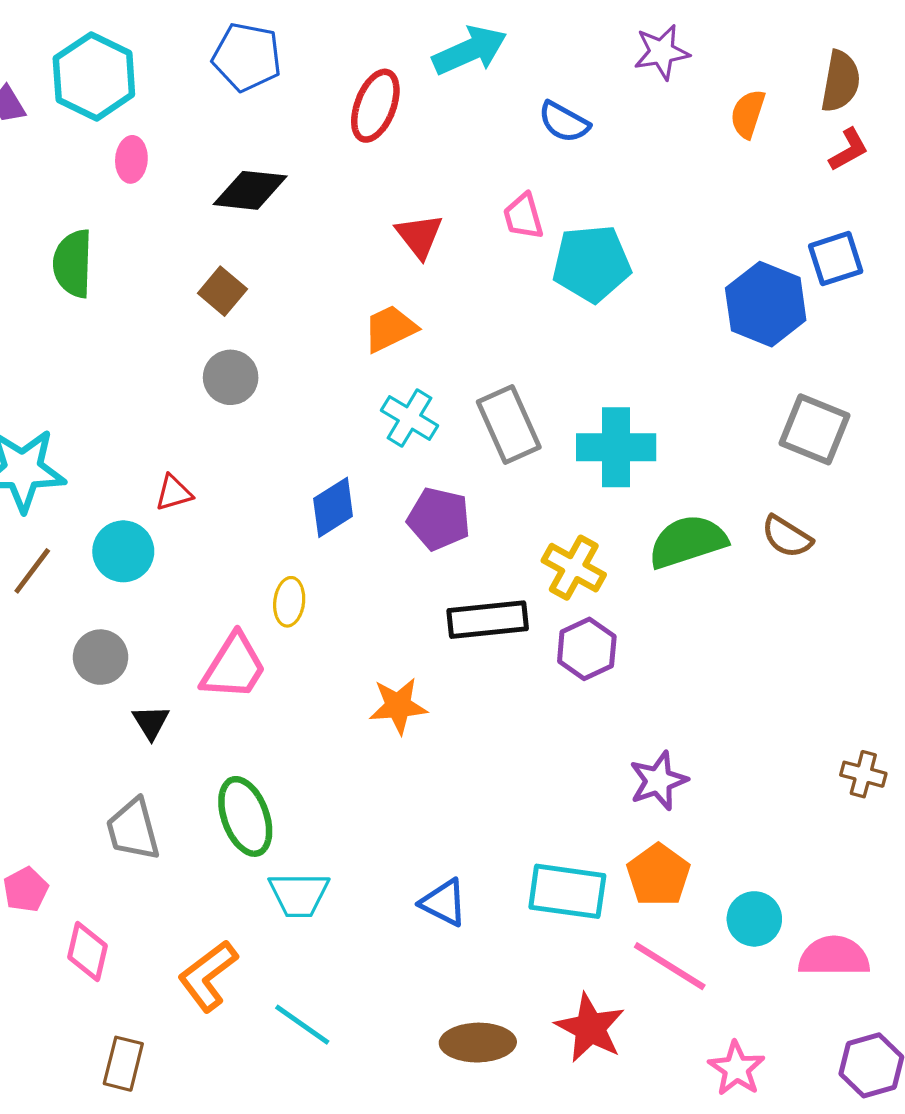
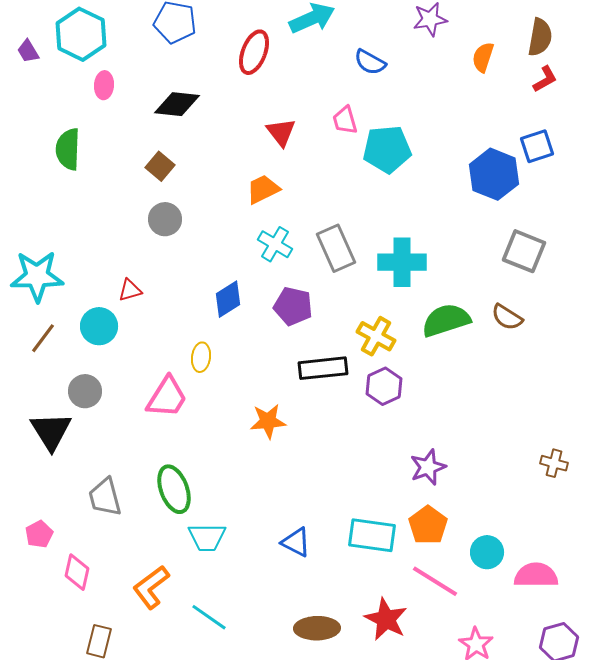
black triangle: (151, 722) -> (51, 431), moved, size x1.8

